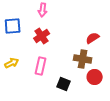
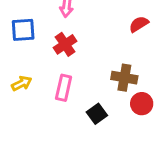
red semicircle: (93, 38) -> (139, 24), moved
black square: (64, 84) -> (97, 114), turned 32

